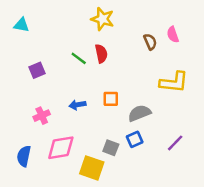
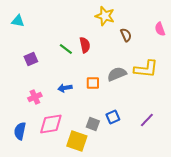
yellow star: (102, 19) -> (105, 16), moved
pink semicircle: (173, 35) -> (160, 29), moved
gray semicircle: (139, 113) -> (117, 74), moved

